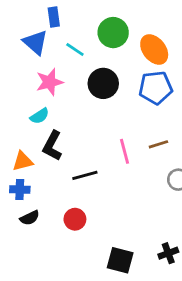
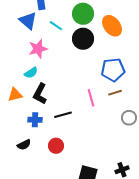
black circle: (103, 83) -> (83, 39), moved
blue pentagon: (156, 88) -> (113, 70), moved
orange triangle: (23, 161) -> (15, 95), moved
blue cross: (20, 190) -> (35, 120), moved

